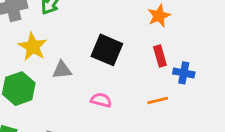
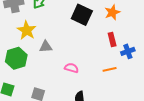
black square: (107, 50) -> (82, 15), moved
blue cross: (184, 73) -> (128, 51), turned -32

